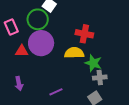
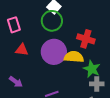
green circle: (38, 19) -> (52, 21), moved
purple circle: (41, 43) -> (54, 52), moved
purple arrow: (19, 84) -> (16, 82), turned -48

